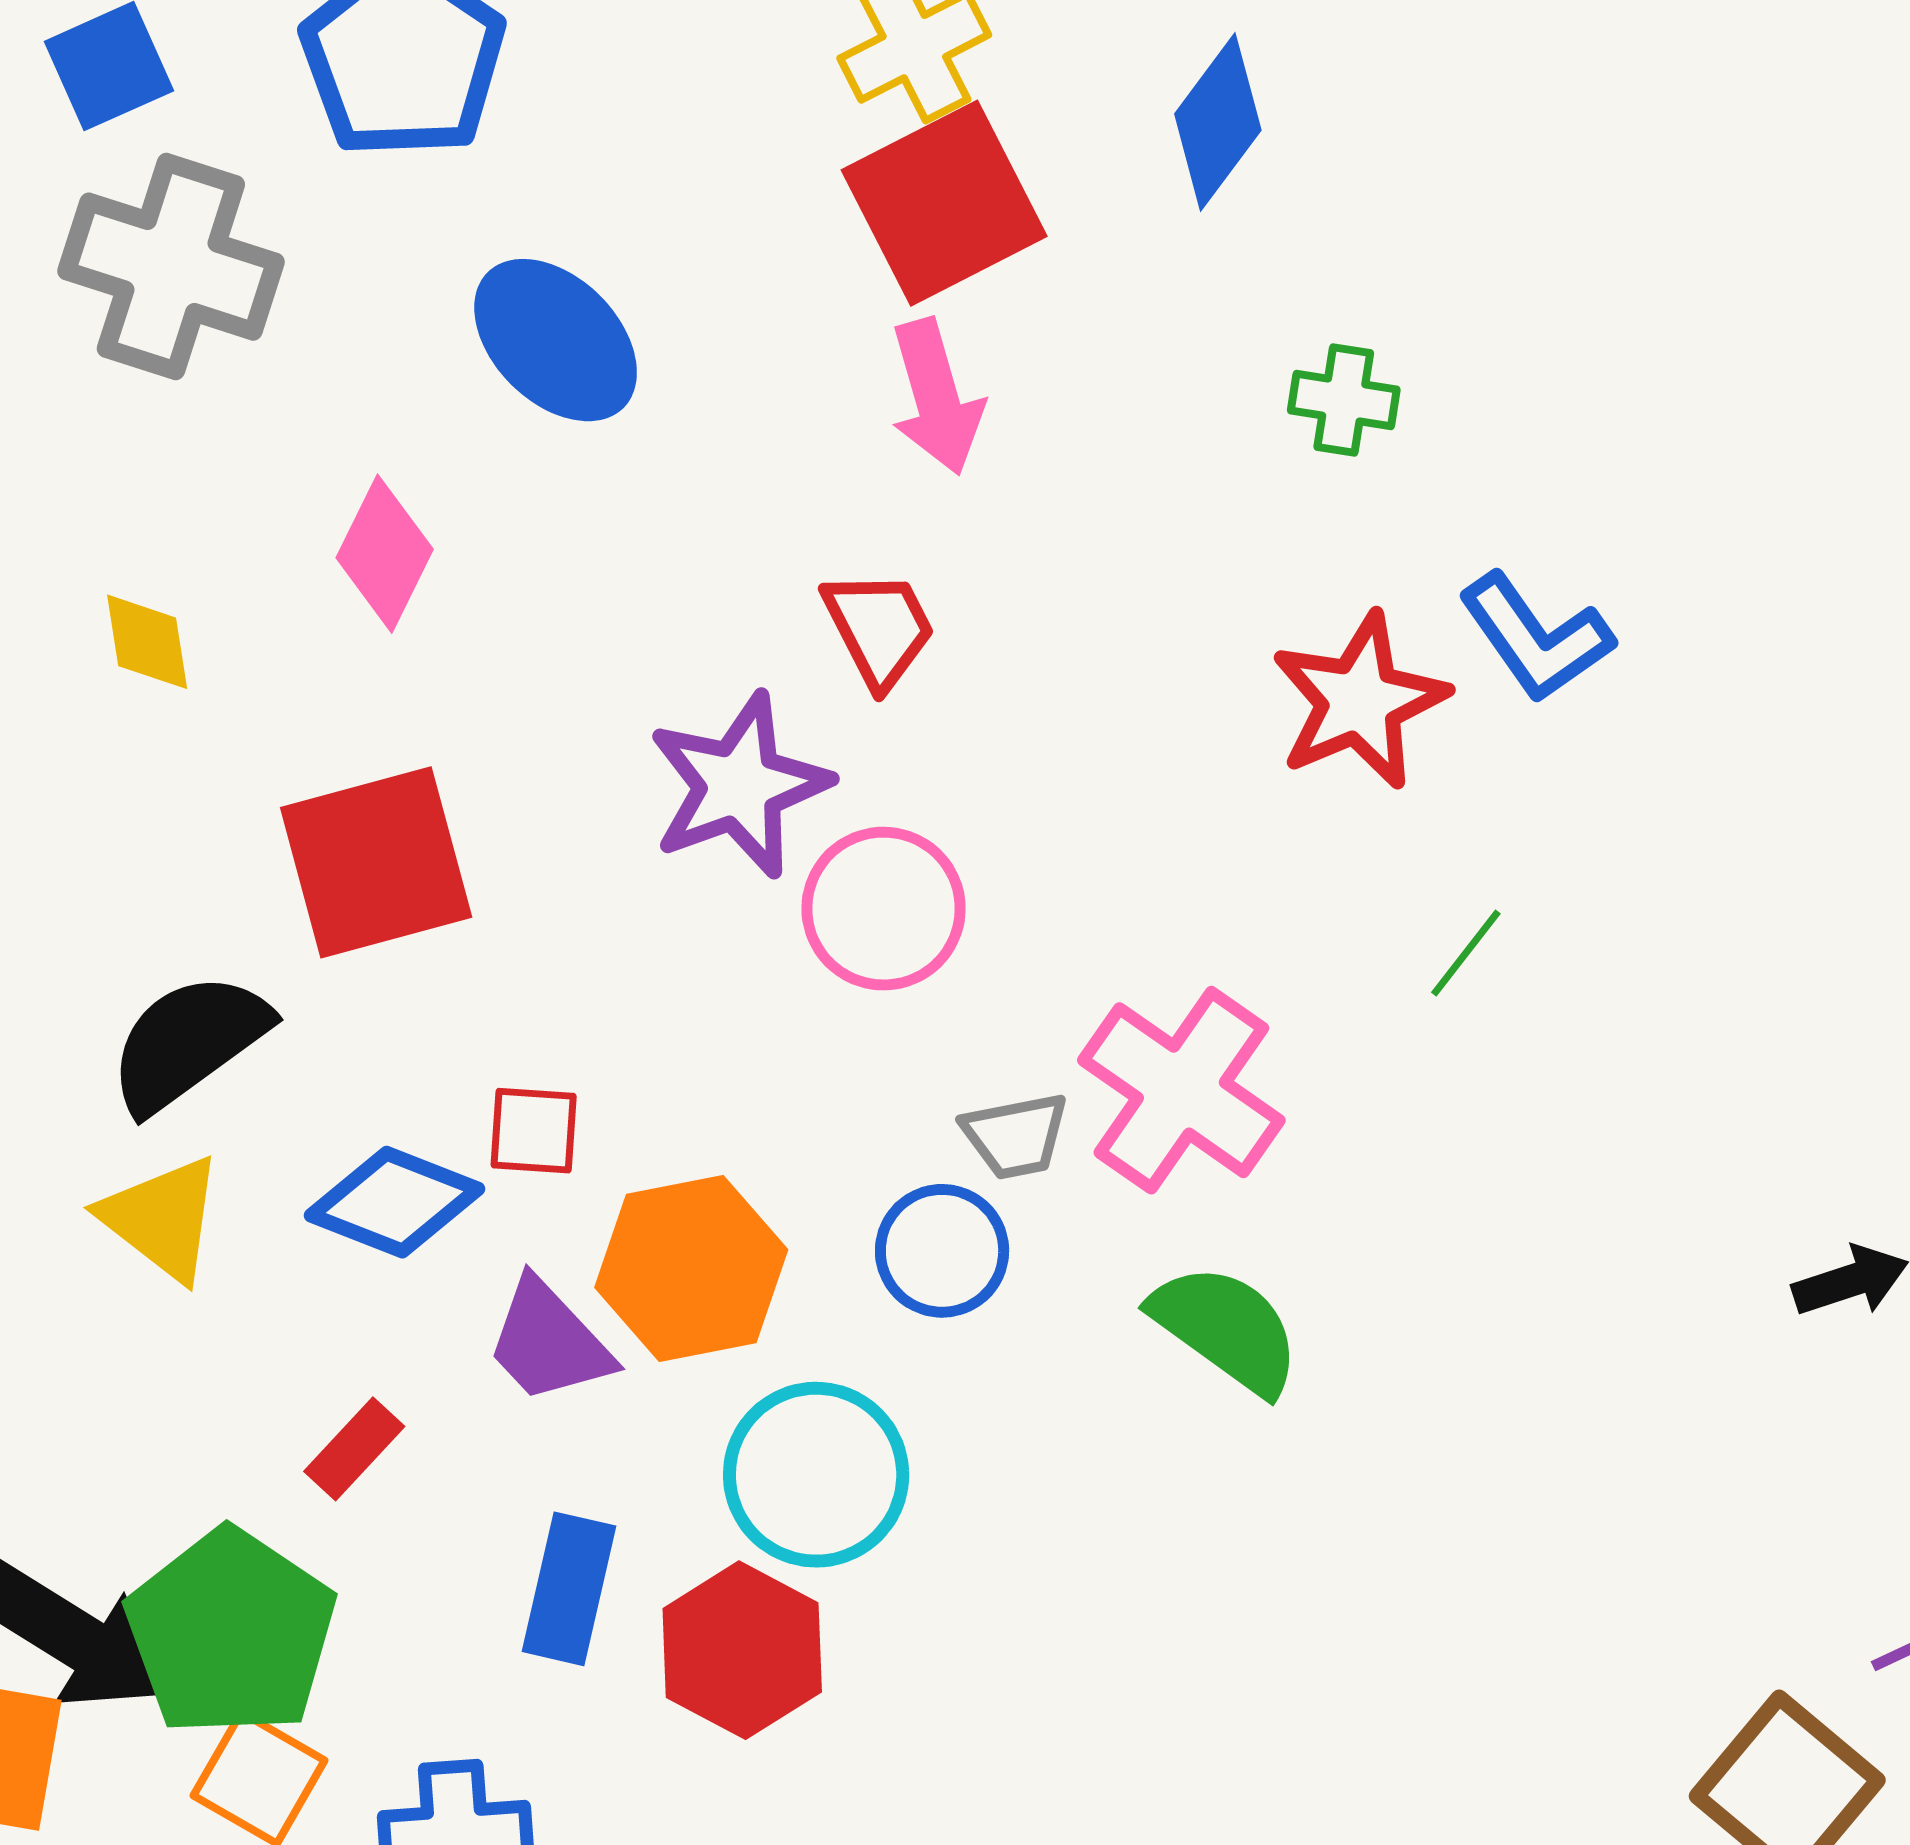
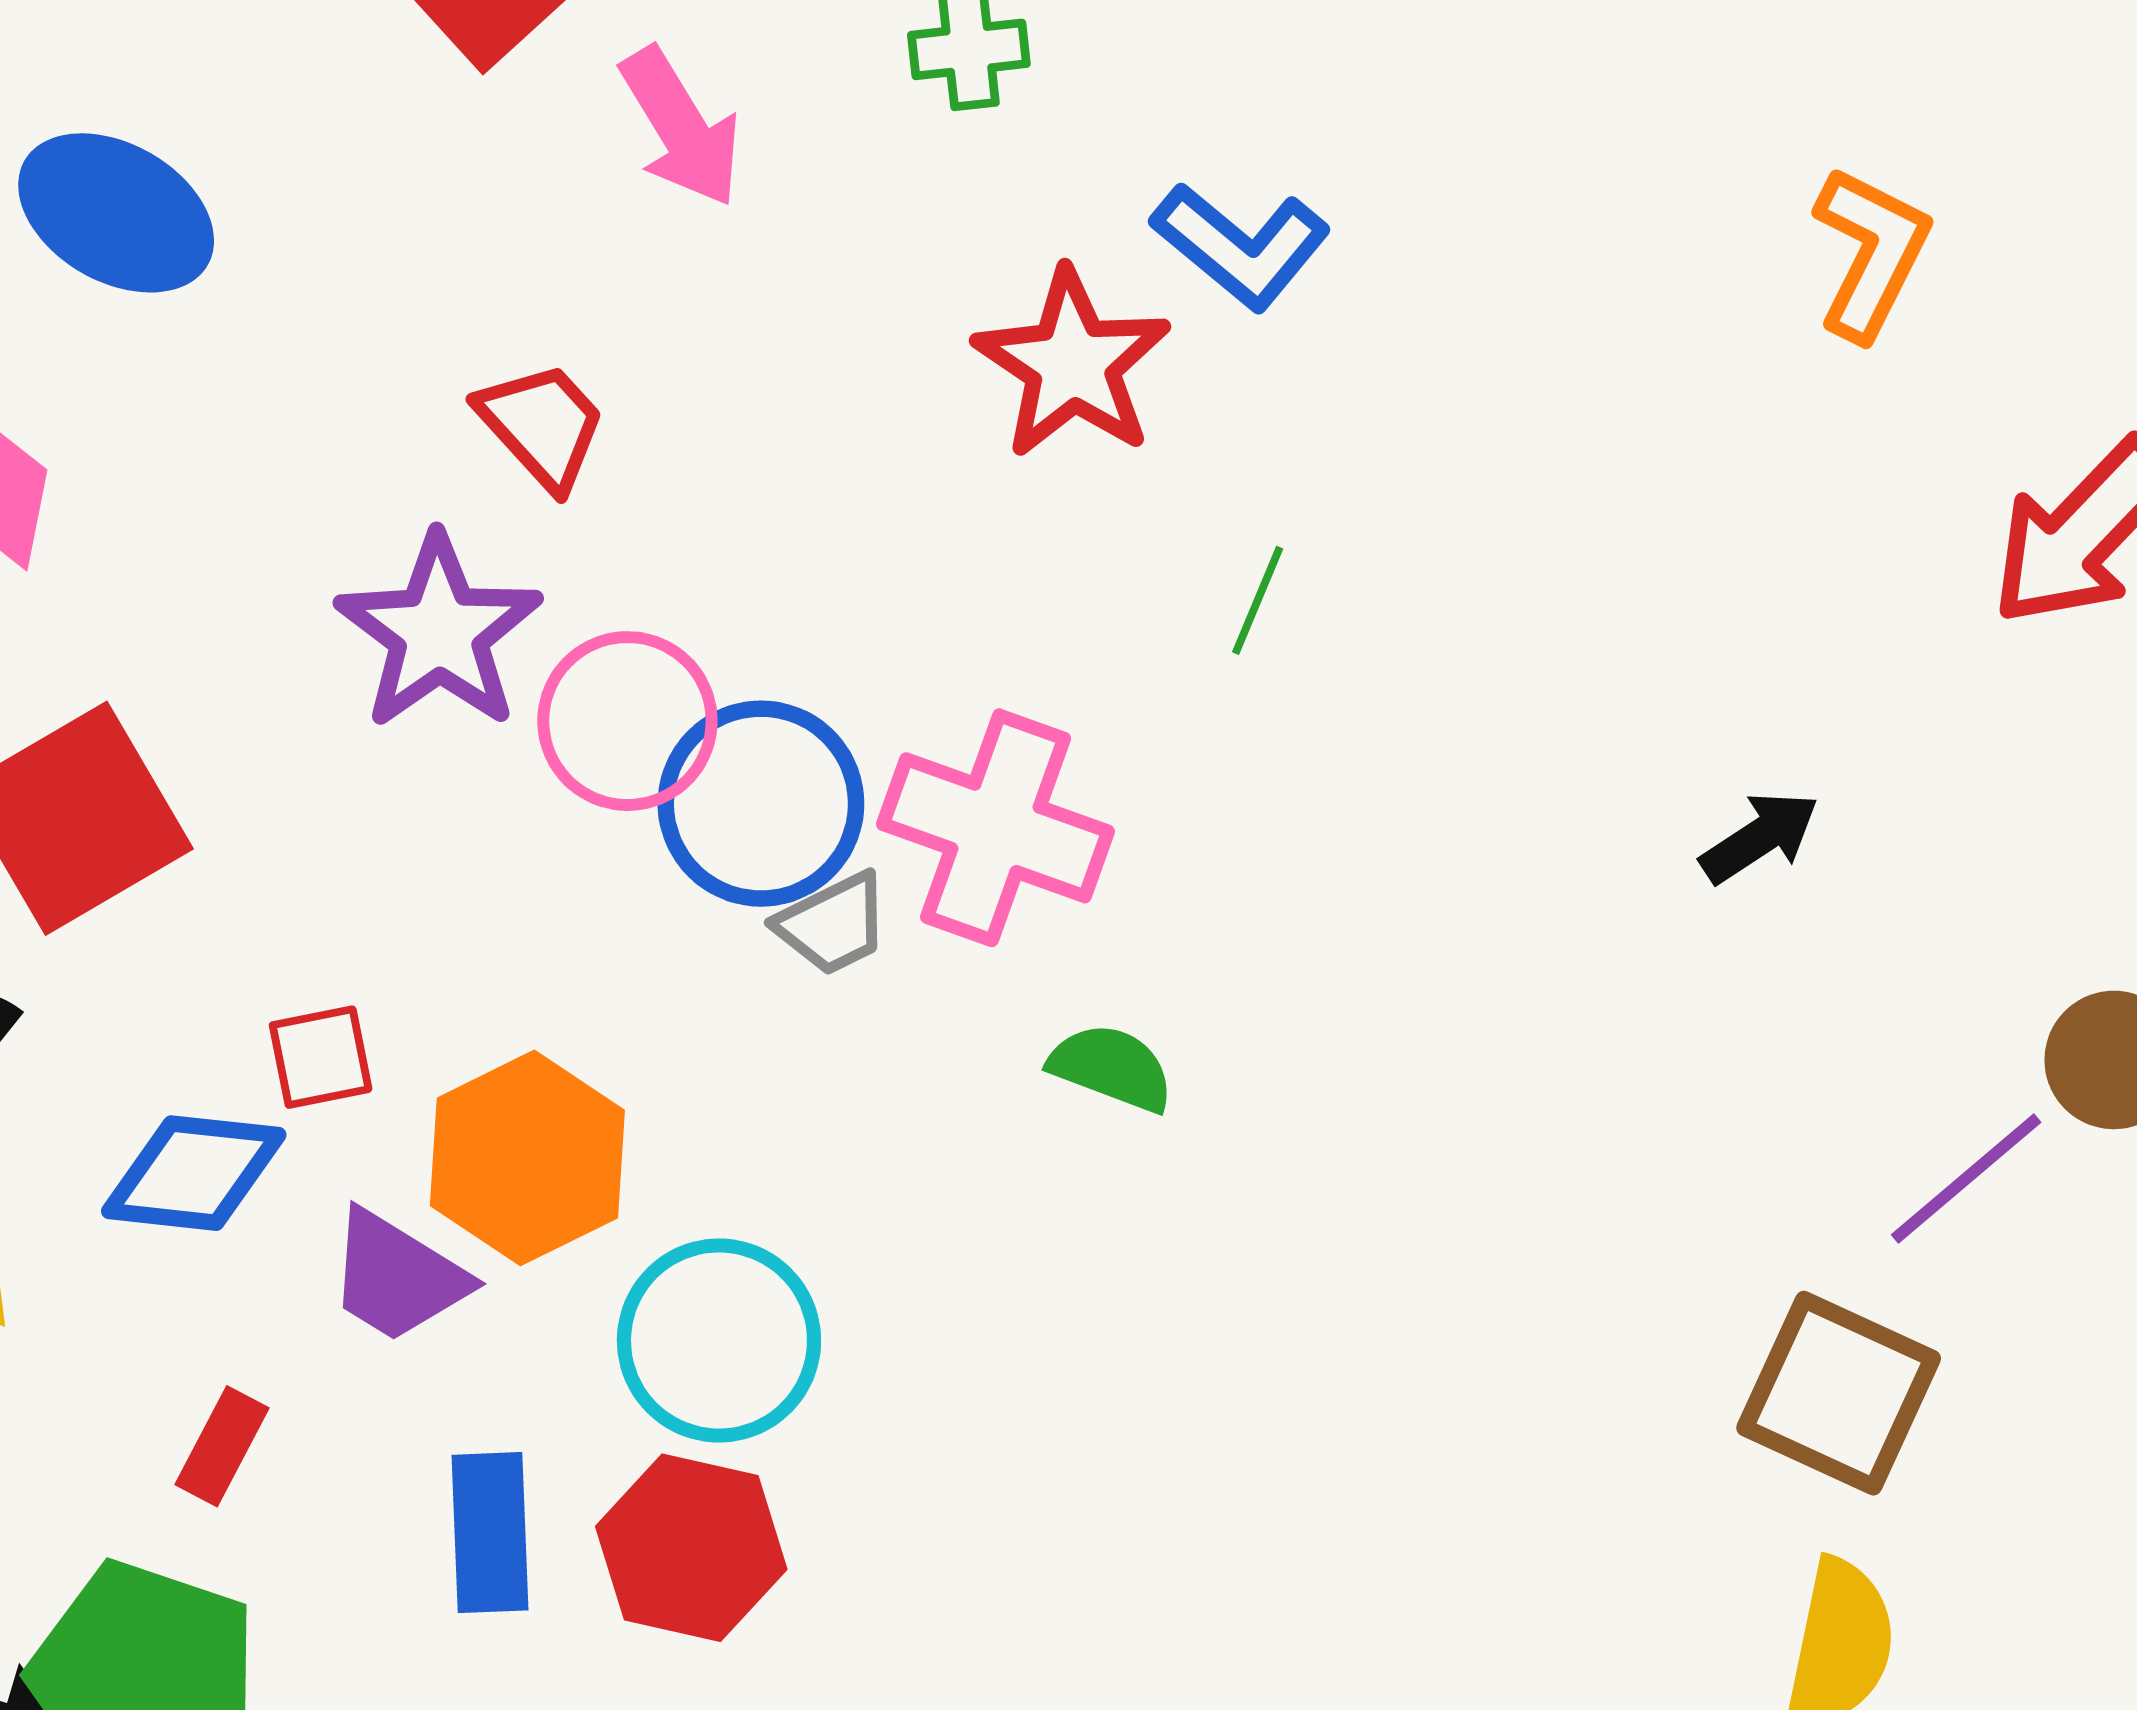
pink arrow: (936, 397) -> (681, 127), moved
blue circle: (942, 1251) -> (761, 804), moved, size x1.4
green semicircle: (1226, 1329) -> (1111, 1068), size x0.7

